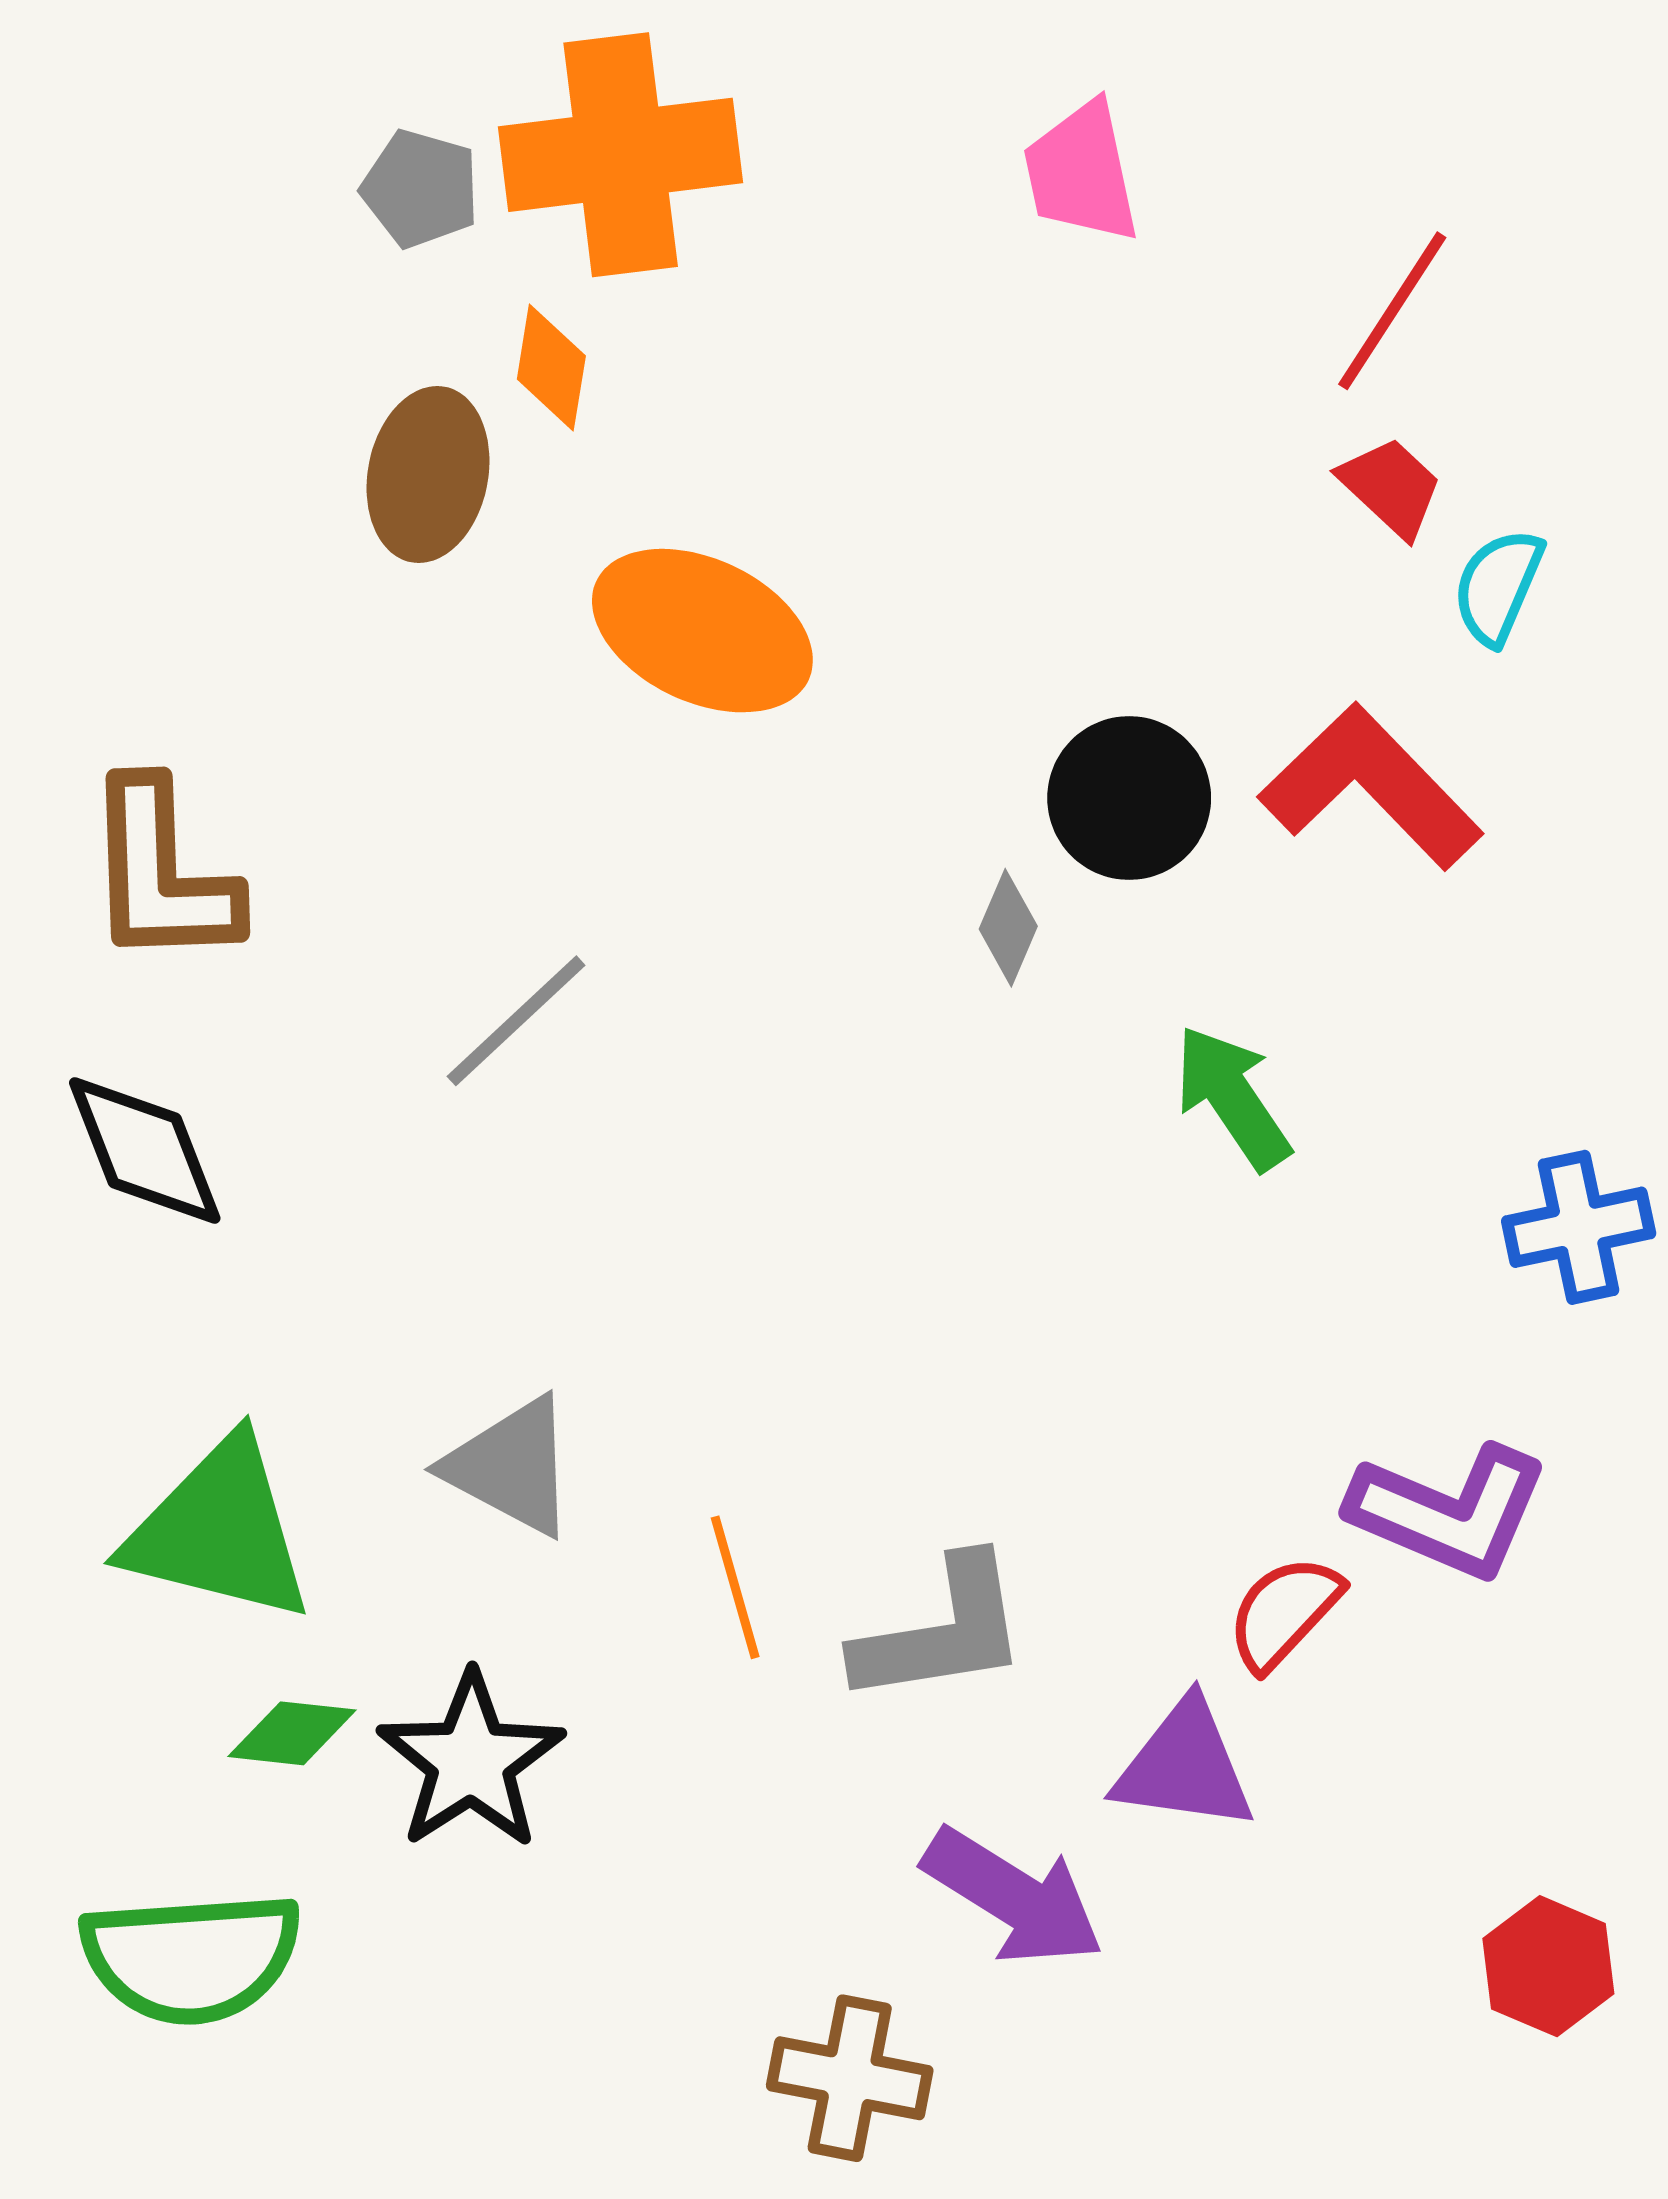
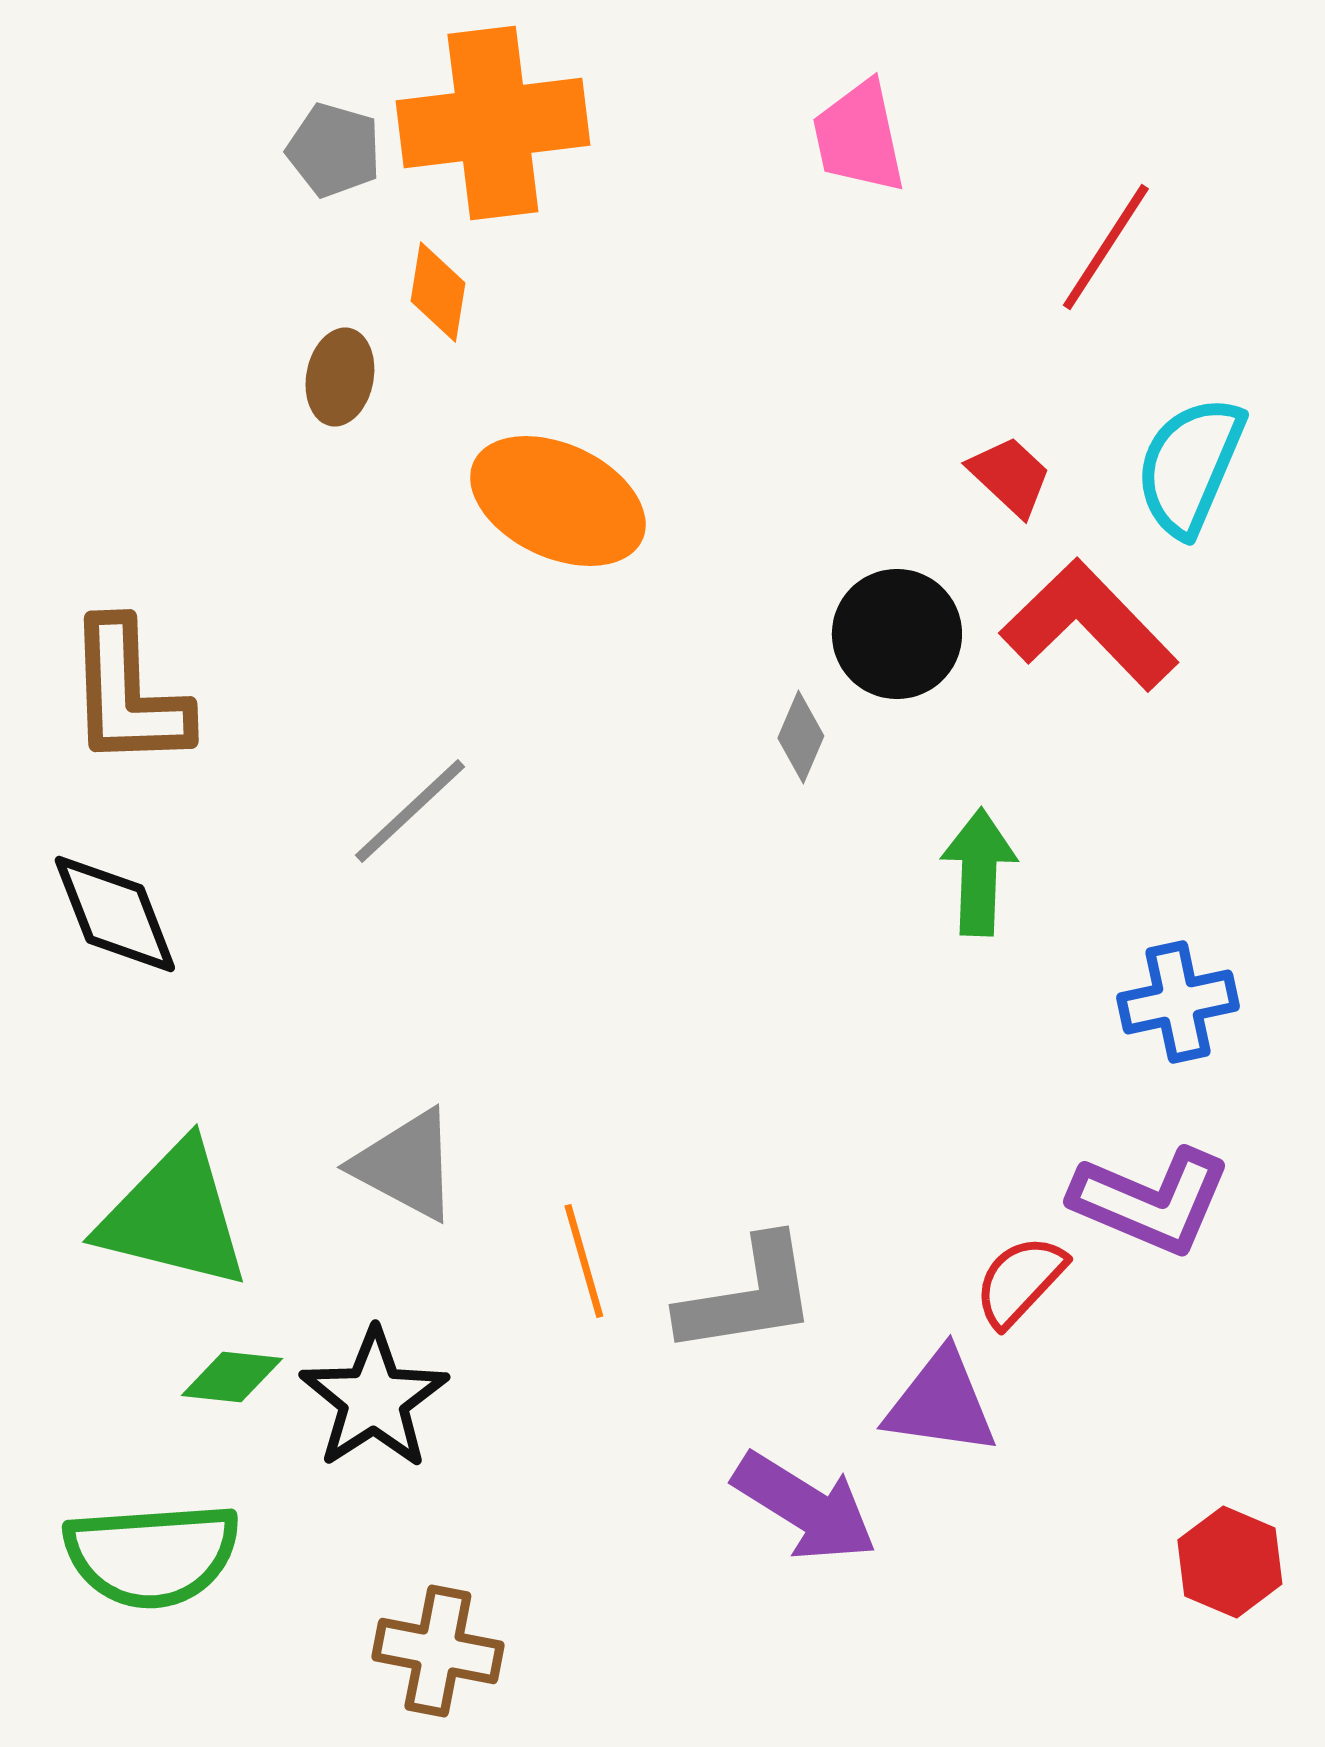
brown ellipse: (428, 475) -> (340, 377), size x0.7
red trapezoid: (1391, 487) -> (1010, 476), moved
cyan semicircle: (1498, 587) -> (1190, 466), size x1.5
green arrow: (1232, 1098) -> (979, 872), turned 36
blue cross: (1579, 1227) -> (1178, 1002), moved
brown cross: (850, 2078) -> (438, 1651), moved

